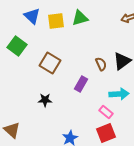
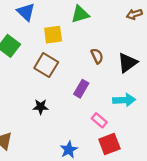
yellow square: (56, 21) -> (53, 35), moved
brown semicircle: (101, 64) -> (97, 56), moved
pink rectangle: (106, 112) -> (99, 120), moved

